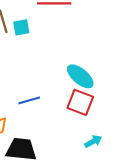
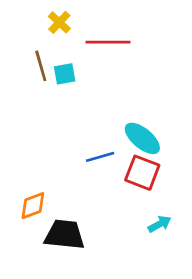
blue line: (29, 100) -> (100, 157), moved

